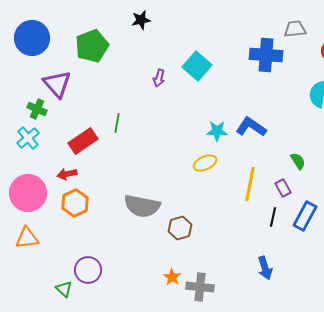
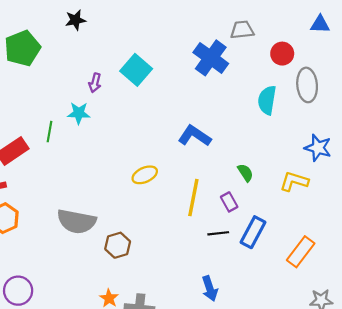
blue cross: (266, 55) -> (211, 58), turned 32
cyan star: (217, 131) -> (79, 113), moved
black line: (273, 217) -> (218, 233), turned 72

